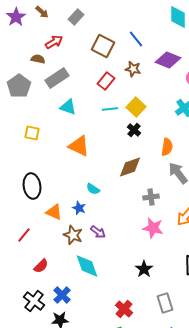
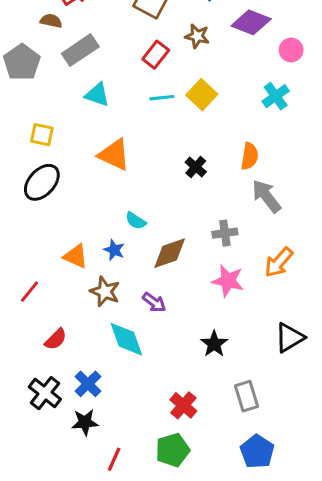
black cross: (134, 130) -> (196, 167), moved
brown diamond: (130, 167) -> (170, 253), moved
black ellipse: (32, 186) -> (42, 182), moved, turned 50
purple arrow: (98, 232) -> (154, 302), moved

